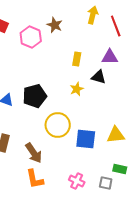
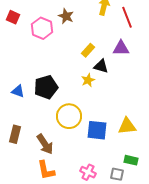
yellow rectangle: (77, 59) -> (88, 50), turned 32
black triangle: (99, 77) -> (101, 66), moved

